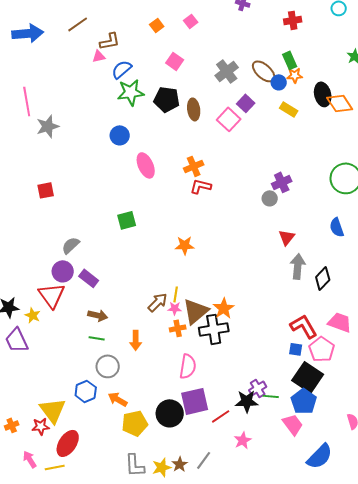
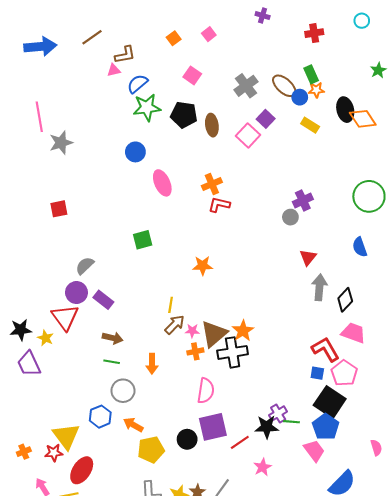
yellow line: (176, 294) -> (171, 305), moved
pink trapezoid: (340, 322) -> (353, 333), moved
black circle: (170, 413) -> (187, 439), size x0.7

